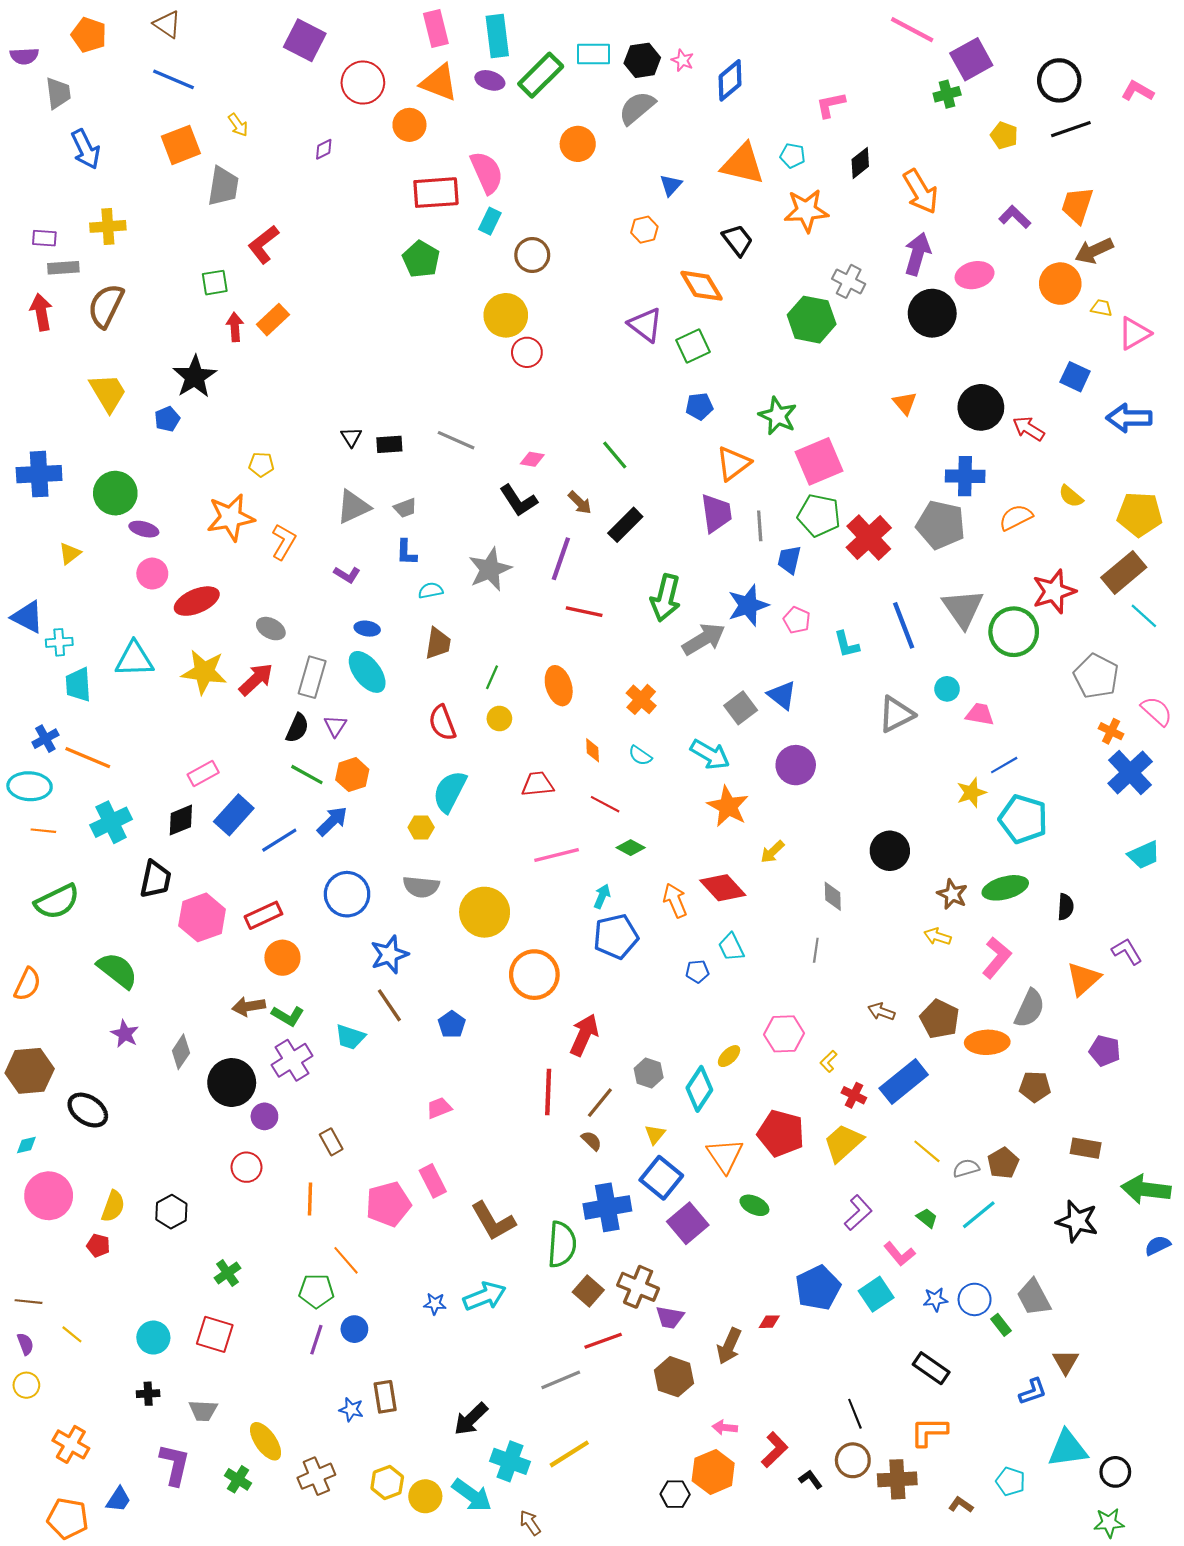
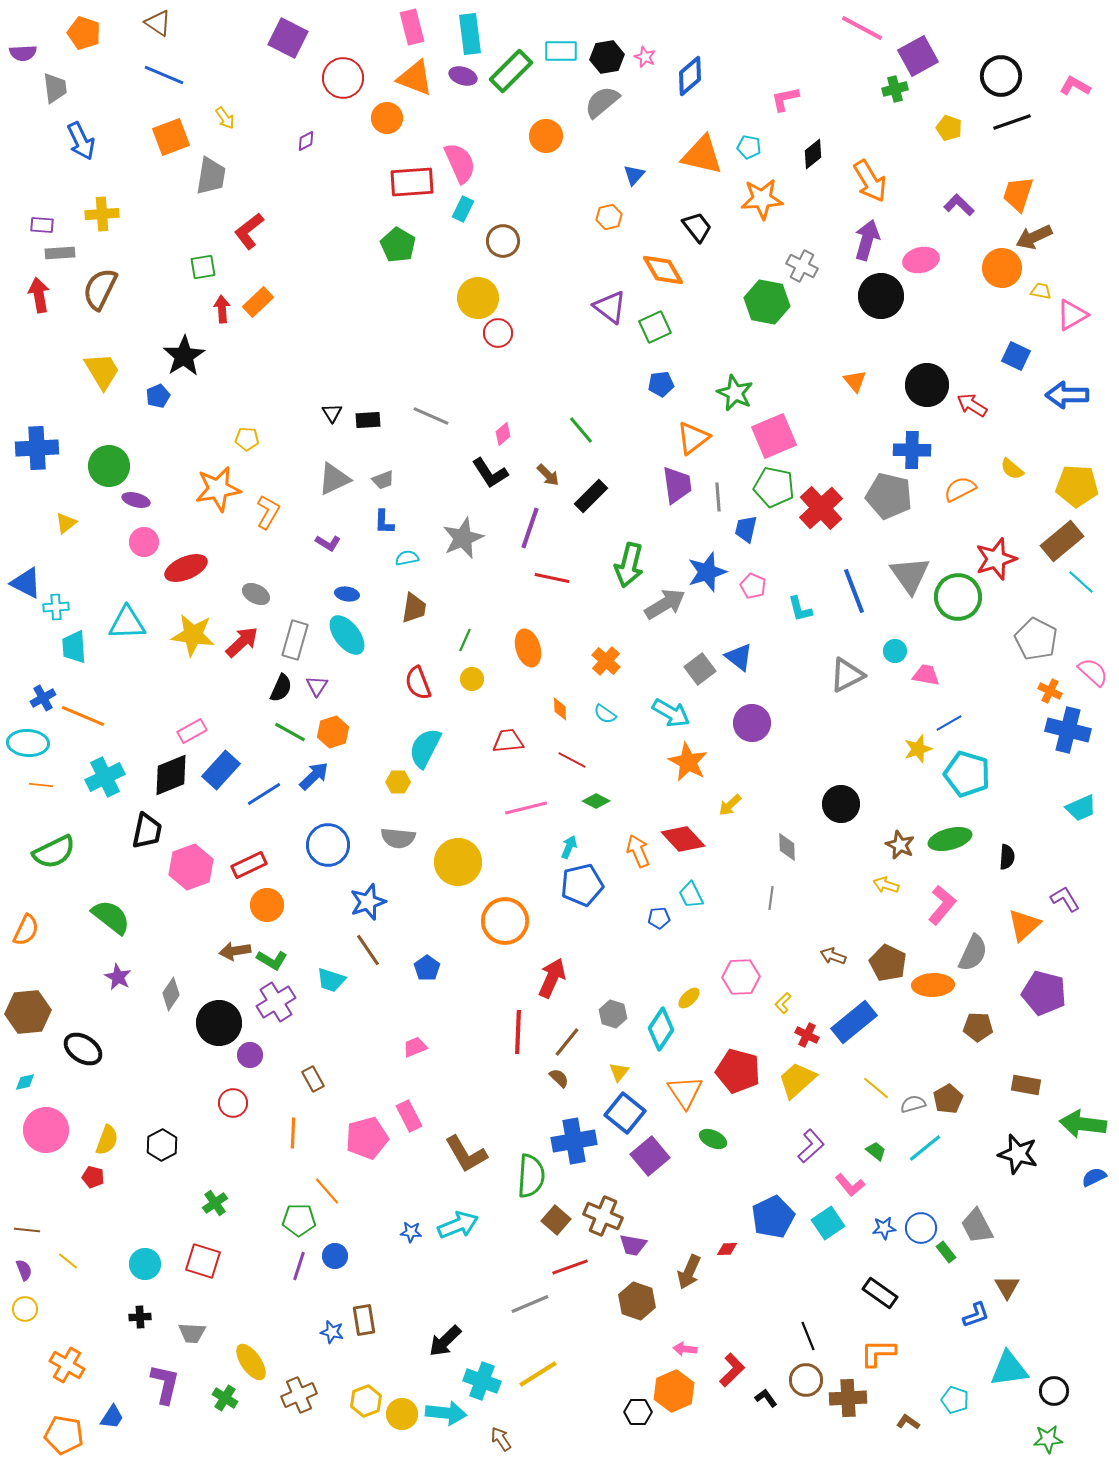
pink diamond: (532, 459) -> (503, 434), turned -50
blue cross: (1130, 772) -> (1068, 730), turned -33
black diamond: (181, 820) -> (171, 775), size x1.4
purple pentagon: (1105, 1051) -> (1044, 993), size x1.5
cyan arrow: (472, 1495) -> (446, 1413), turned -30

